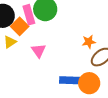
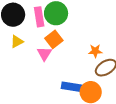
orange square: (20, 26) -> (54, 39), moved

